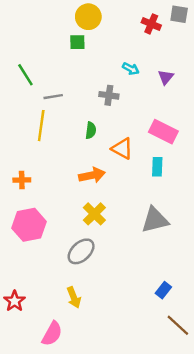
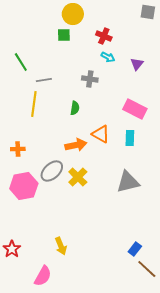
red cross: (151, 24) -> (104, 36), moved
orange triangle: (122, 149) -> (101, 134), moved
gray ellipse: (81, 251) -> (52, 171), moved
blue rectangle: (163, 290) -> (135, 249), moved

